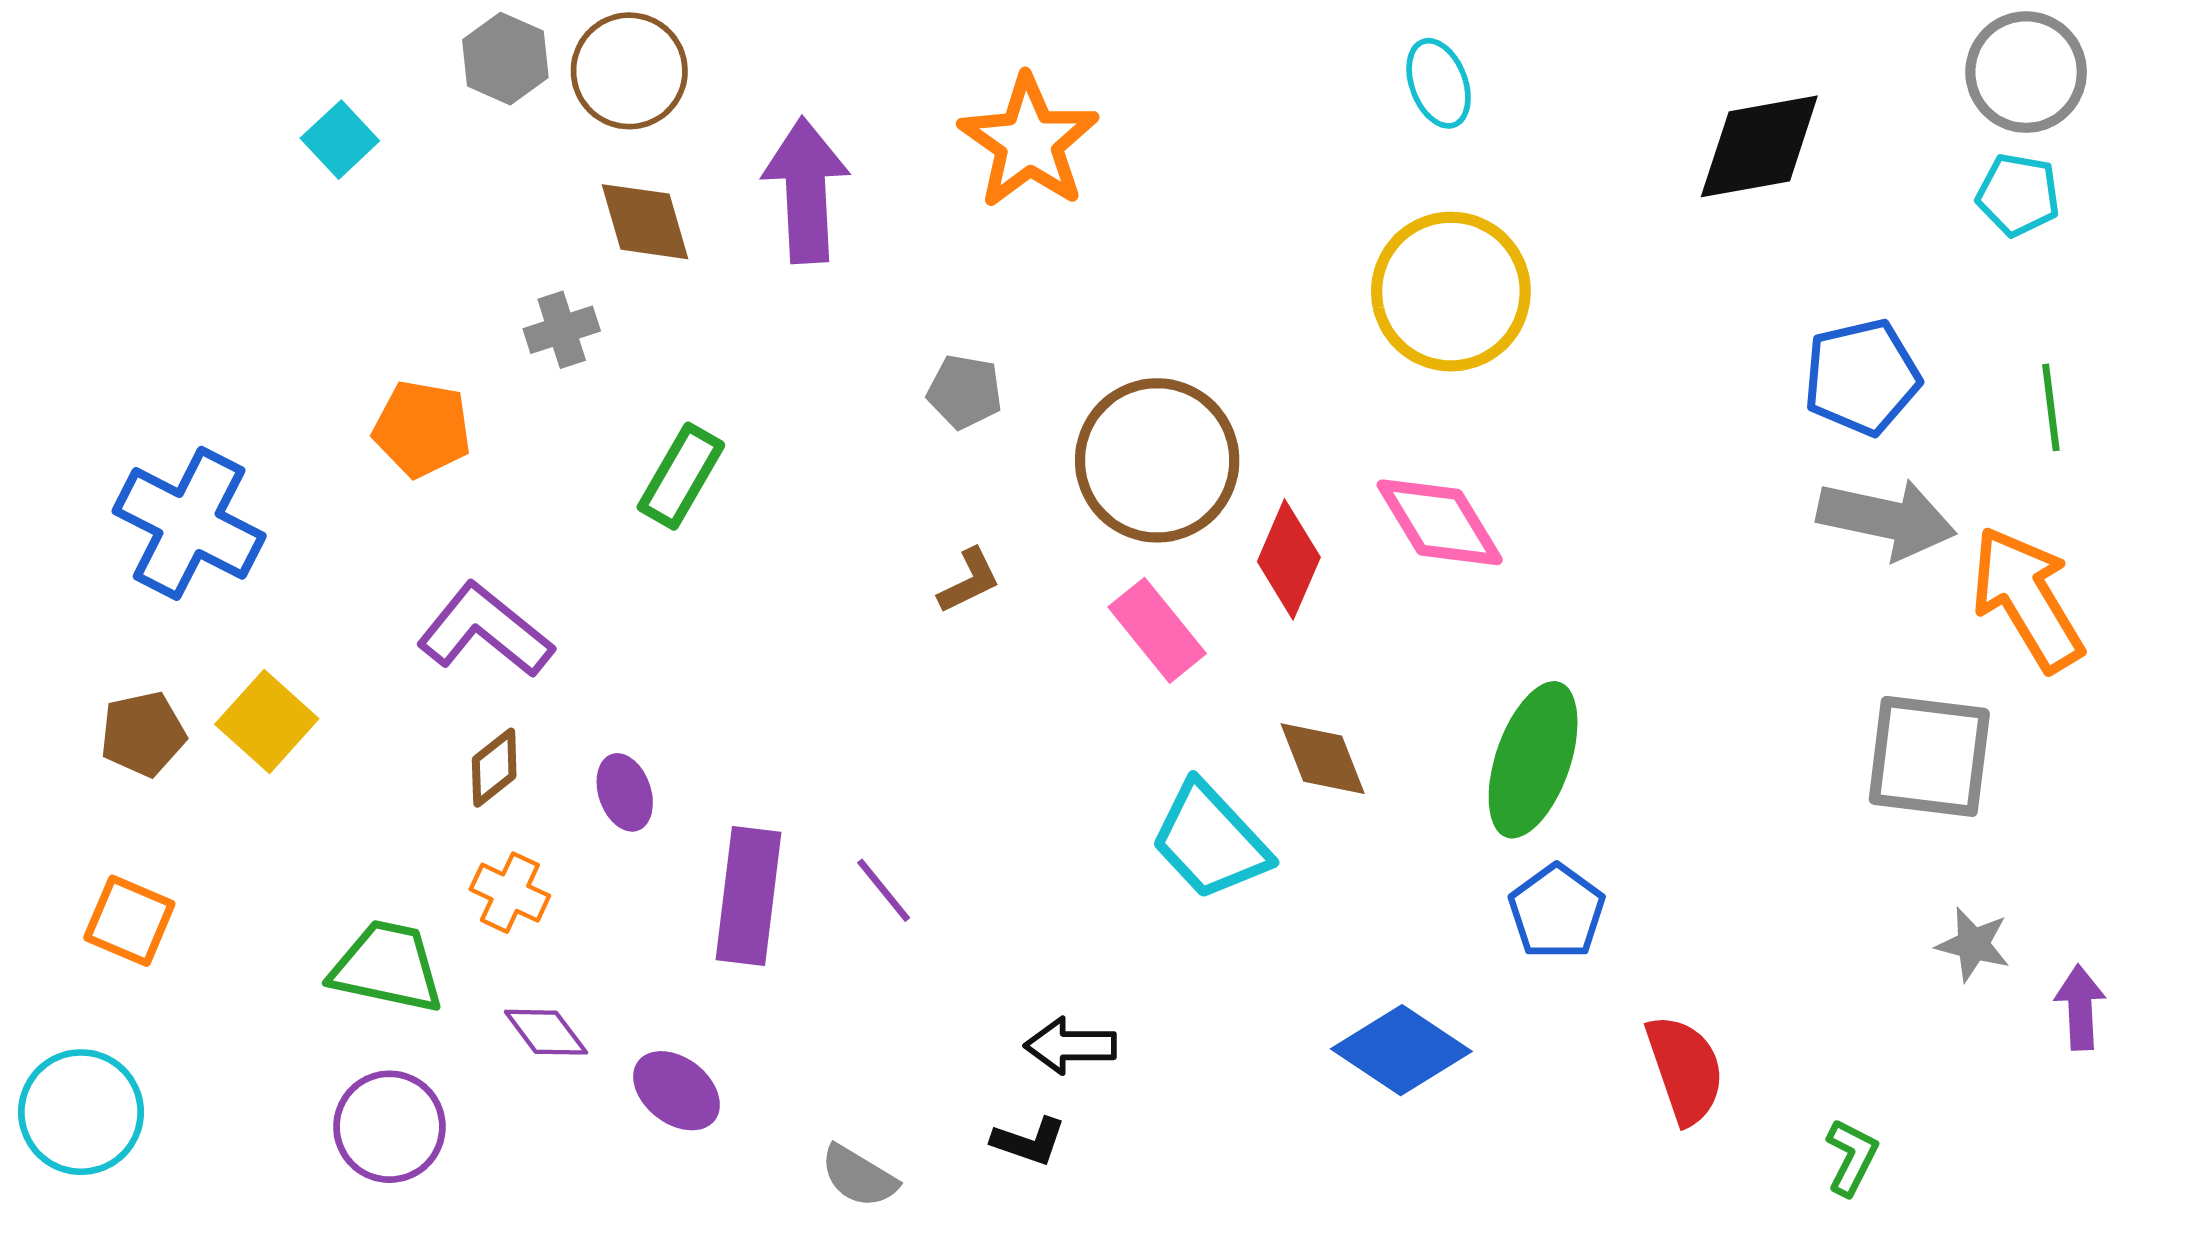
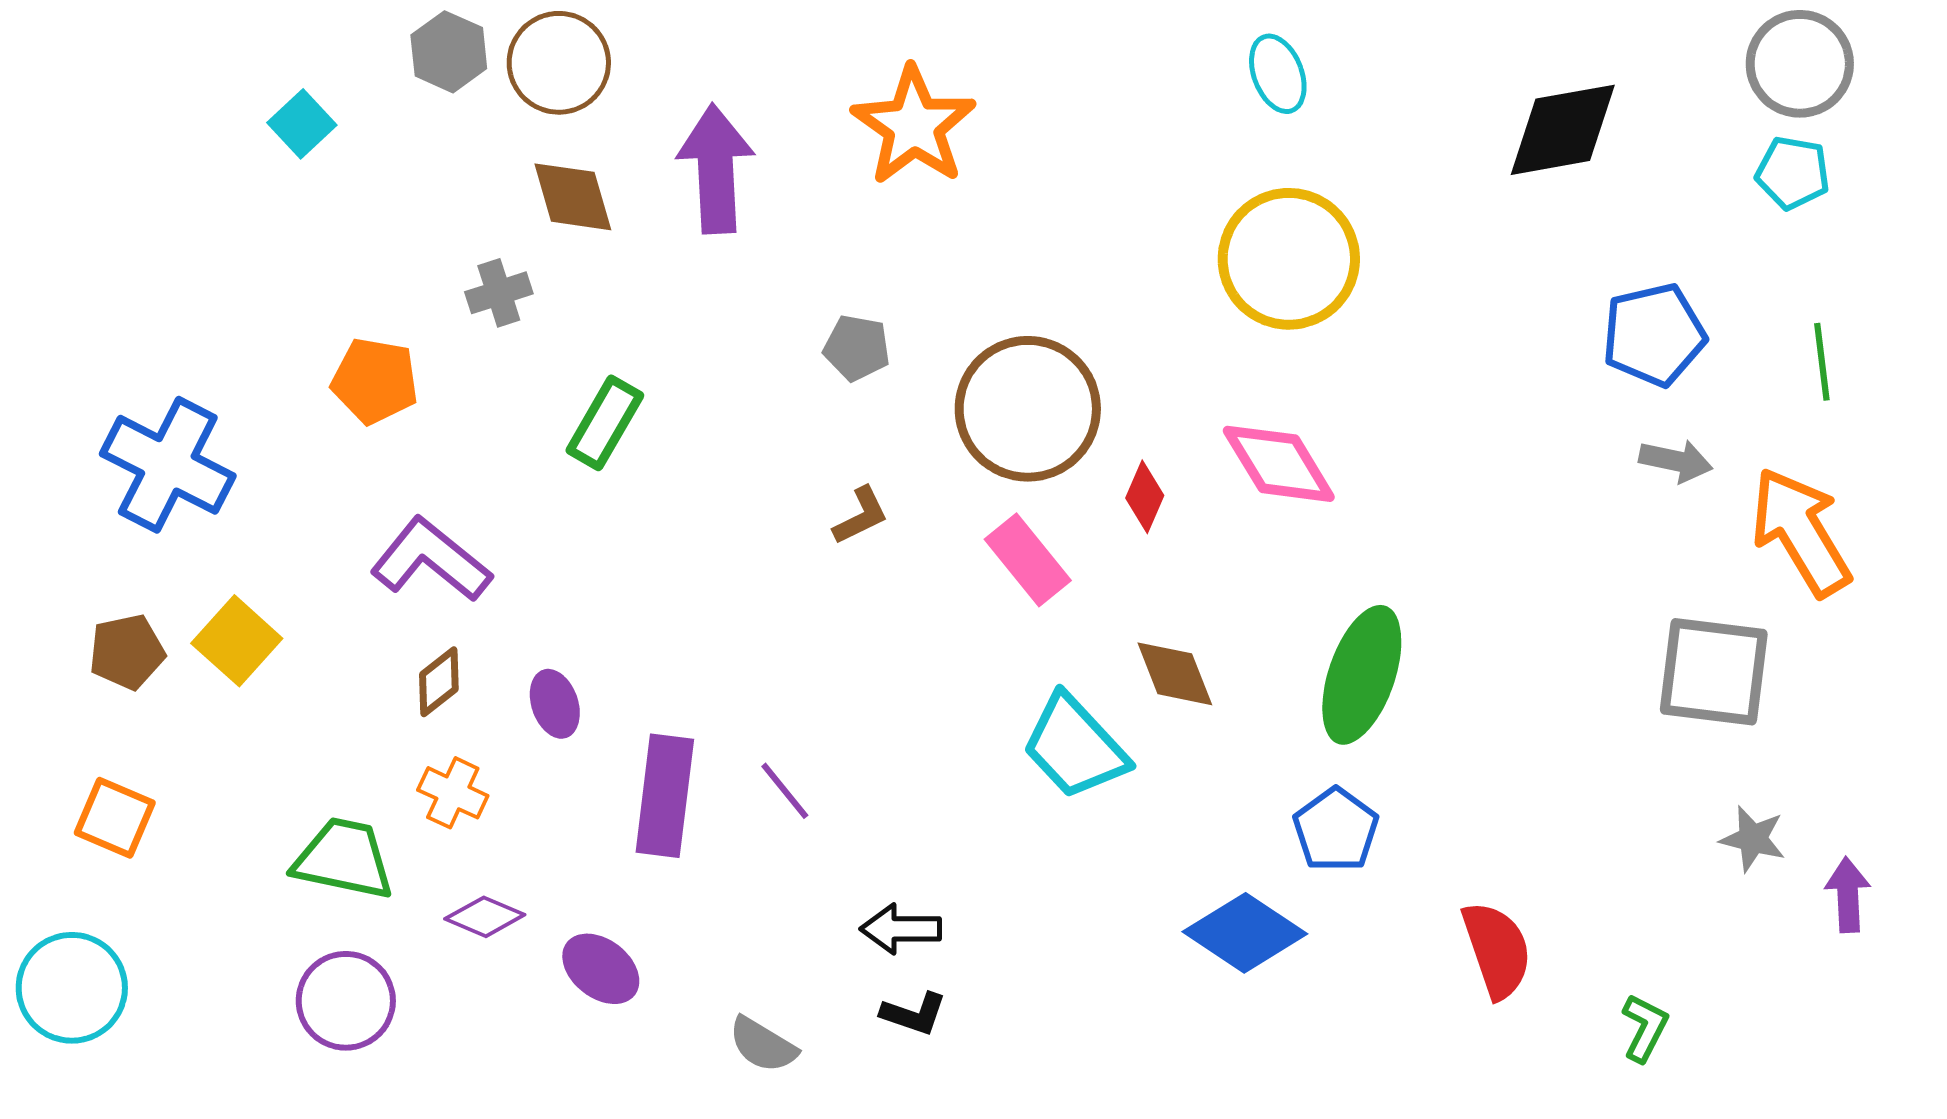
gray arrow: (1887, 519) -> (1676, 461), size x0.6
red diamond: (1289, 559) -> (1145, 497), size x0.7
blue pentagon: (1557, 912) -> (1336, 830), moved
purple diamond: (546, 1032) -> (485, 917), turned -30
black arrow: (1070, 1046) -> (901, 929), moved

